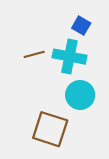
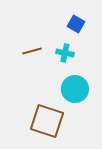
cyan cross: (69, 57) -> (65, 53), size x0.6

